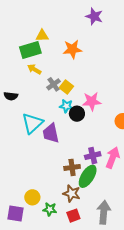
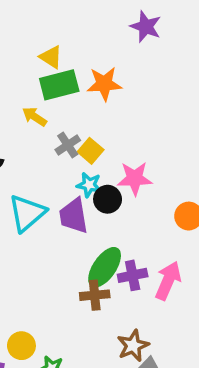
yellow triangle: (42, 36) -> (51, 57), turned 32
green rectangle: (30, 50) -> (59, 85), moved
purple trapezoid: (51, 133) -> (74, 216), moved
green ellipse: (88, 176) -> (105, 267), moved
brown star: (72, 193) -> (133, 346), moved, turned 30

